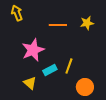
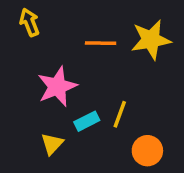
yellow star: (87, 23) -> (151, 40), size x1.6
yellow triangle: (30, 83) -> (52, 144), turned 32

